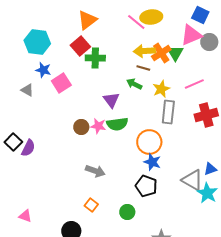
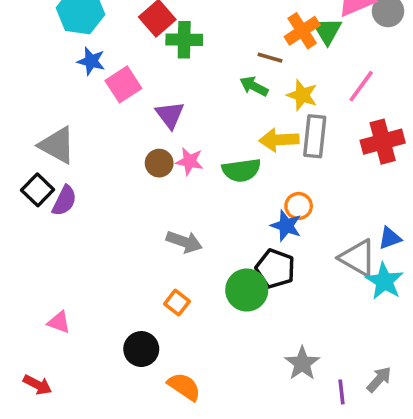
yellow arrow: (144, 51) -> (279, 140), moved
pink line: (194, 84) -> (361, 86), turned -30
yellow star: (161, 89) -> (302, 95), turned -30
gray triangle: (27, 90) -> (57, 145), moved, size x1.6
purple triangle: (111, 100) -> (170, 115), moved
green semicircle: (117, 124) -> (241, 170), moved
orange circle: (149, 142) -> (299, 206), moved, size x0.6
green circle: (127, 212) -> (247, 290), moved, size x1.5

